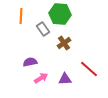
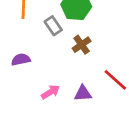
purple semicircle: (30, 62) -> (21, 60), moved

